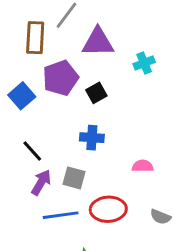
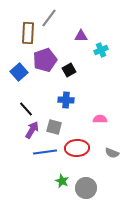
purple triangle: (98, 42) -> (81, 36), moved, size x0.6

